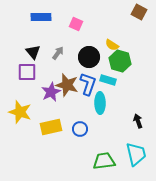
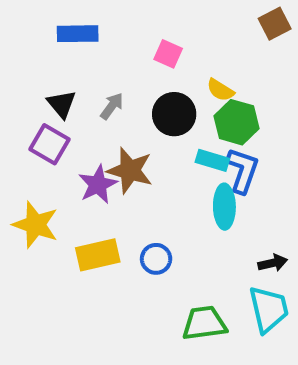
brown square: (139, 12) -> (275, 24), turned 35
pink square: (76, 24) -> (168, 54), moved
purple square: (27, 72) -> (49, 144), turned 30
blue L-shape: (88, 84) -> (242, 170), moved
cyan ellipse: (100, 103) -> (224, 207), moved
black arrow: (138, 121) -> (273, 263), moved, turned 96

